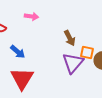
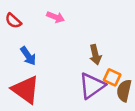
red triangle: (22, 79) -> (26, 90), turned -40

